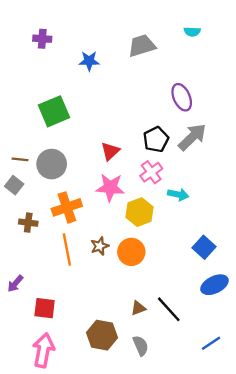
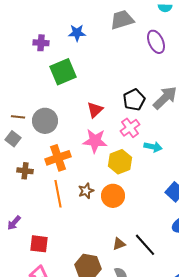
purple cross: (42, 39) -> (41, 43), moved
purple ellipse: (182, 97) -> (156, 42), moved
green square: (54, 111) -> (63, 72), moved

